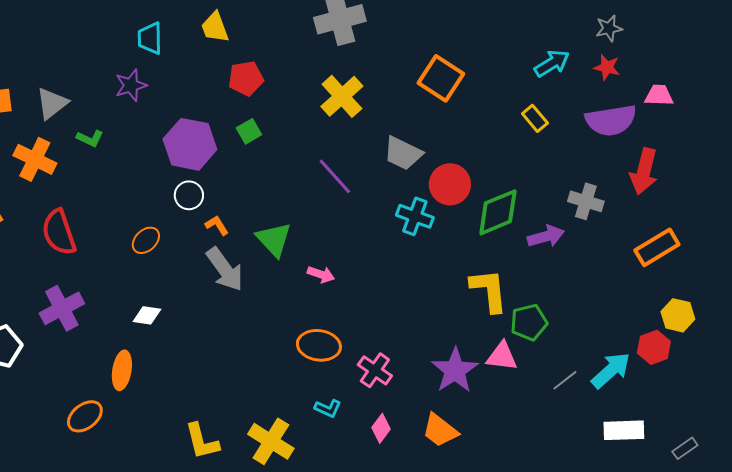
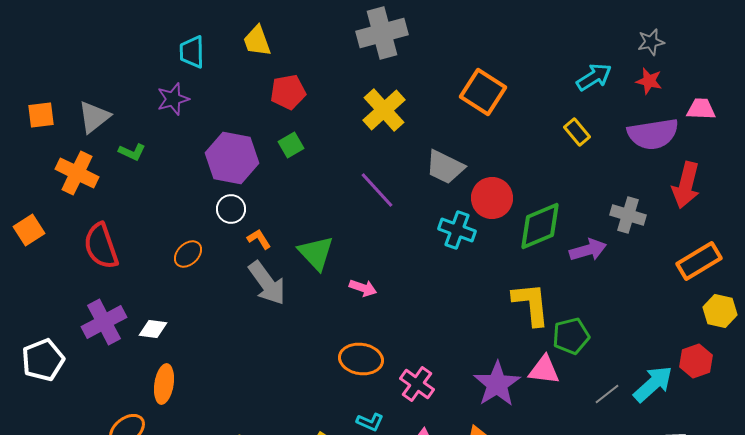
white diamond: (147, 315) -> (153, 329), moved
yellow hexagon: (678, 315) -> (720, 311), moved

